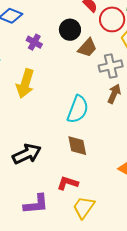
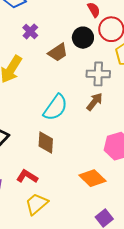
black circle: (70, 30) -> (83, 38), moved
brown trapezoid: (87, 48) -> (58, 52), moved

